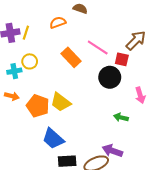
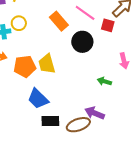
black circle: (110, 77) -> (82, 42), moved
yellow trapezoid: (61, 102) -> (47, 64), turned 35
orange pentagon: (38, 106) -> (25, 66), turned -30

